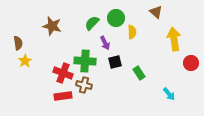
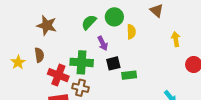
yellow arrow: (174, 39) -> (176, 39), size x0.6
brown semicircle: (18, 43) -> (39, 55), moved
green rectangle: (139, 73) -> (129, 75), moved, turned -64

